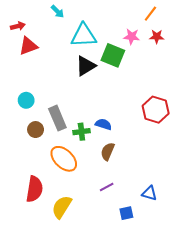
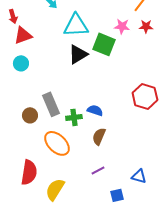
red arrow: (18, 26) -> (13, 16), turned 88
cyan circle: (26, 100) -> (21, 63), moved

